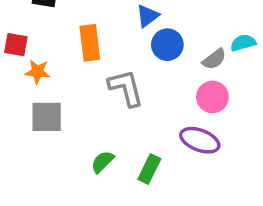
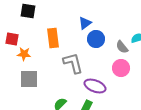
gray semicircle: (214, 59) -> (122, 47), turned 88
purple ellipse: (200, 140) -> (95, 86), moved

